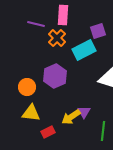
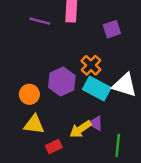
orange cross: (57, 38) -> (91, 65), moved
cyan rectangle: (84, 50) -> (97, 88), moved, turned 55
purple triangle: (84, 112) -> (96, 123), turned -32

